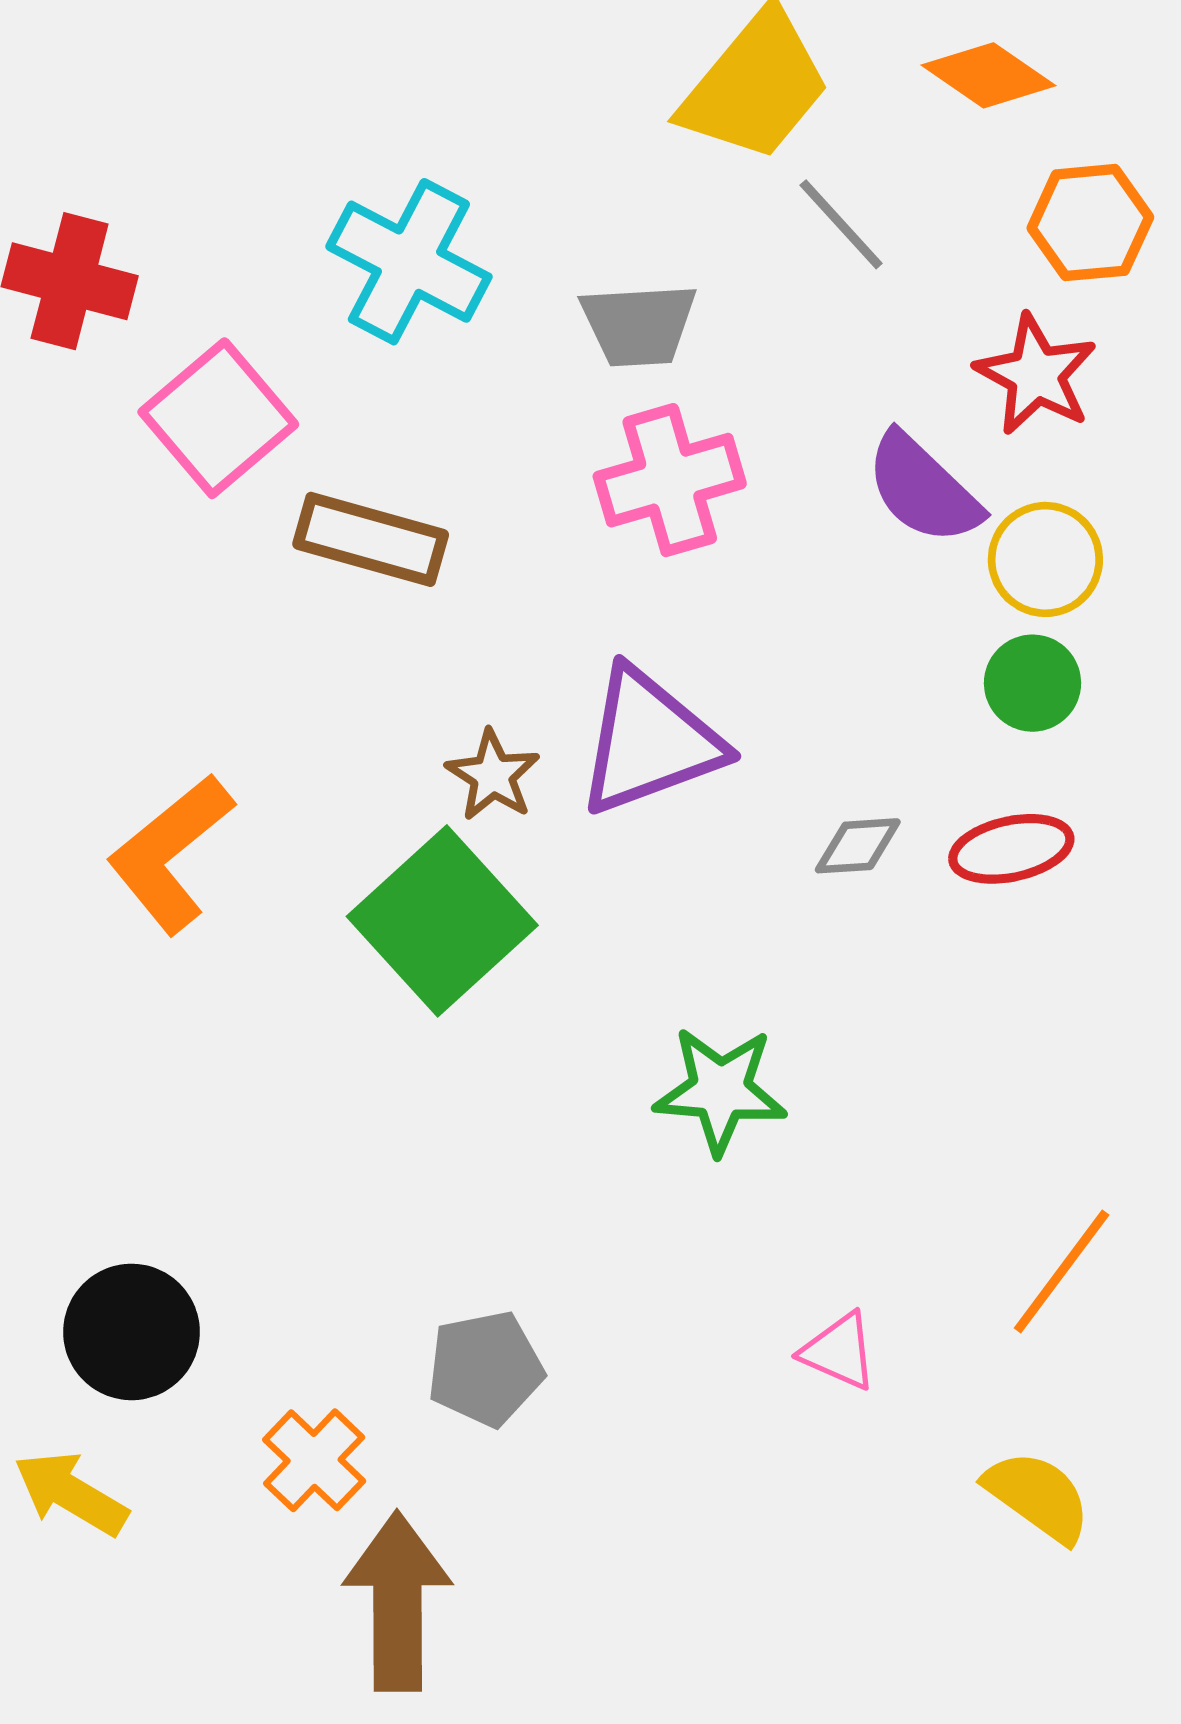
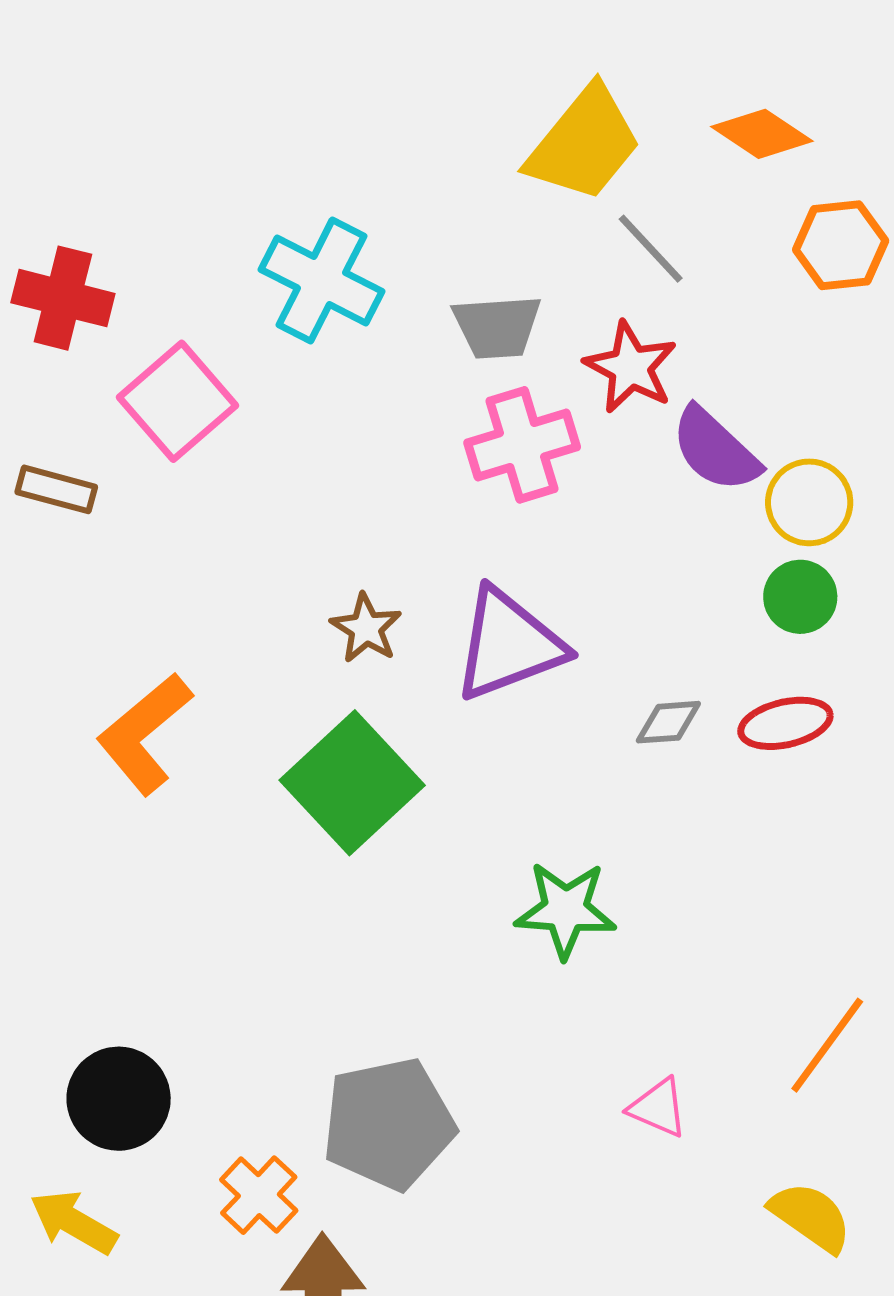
red star: (1036, 375) -> (631, 367), moved
brown rectangle: (371, 539) -> (56, 489), moved, size x0.7
brown star: (493, 775) -> (366, 628), moved
gray pentagon: (485, 1369) -> (389, 1124), size x1.5

